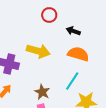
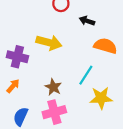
orange semicircle: (78, 54) -> (105, 46), moved

